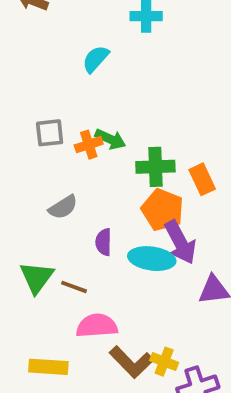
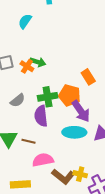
orange cross: (89, 145) -> (27, 66), turned -32
green cross: (155, 167) -> (48, 97), moved
purple semicircle: (104, 242) -> (41, 116), size x1.5
cyan ellipse: (152, 259) -> (74, 132), moved

